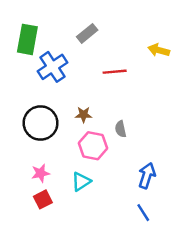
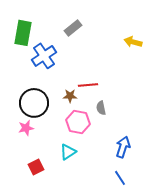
red line: (115, 72) -> (88, 85), moved
pink star: (41, 173) -> (26, 128), moved

